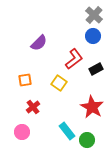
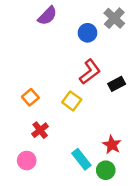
blue circle: (93, 36) -> (87, 33), moved
purple semicircle: (39, 43) -> (47, 16), moved
orange square: (25, 80) -> (30, 97), turned -32
red star: (92, 107) -> (112, 145), moved, size x0.7

